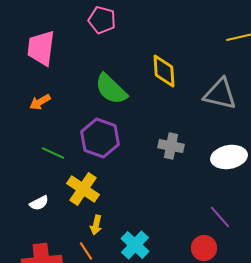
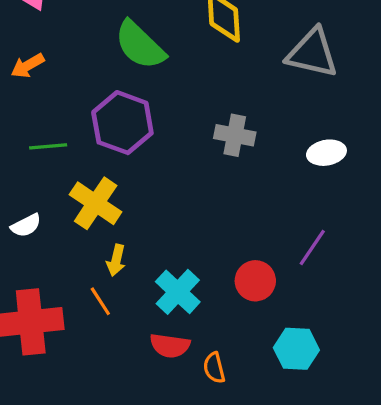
green line: (53, 153) -> (48, 146), turned -30
white ellipse: (229, 157) -> (326, 153), size x0.7
purple line: (220, 217) -> (312, 248), turned 75
red circle: (204, 248) -> (255, 281), moved

